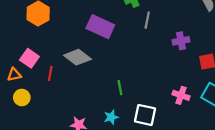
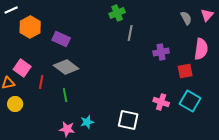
purple rectangle: (100, 27) -> (61, 39), moved, size x0.7
green line: (120, 88) -> (65, 95), moved
cyan star: (111, 117) -> (87, 122), moved

